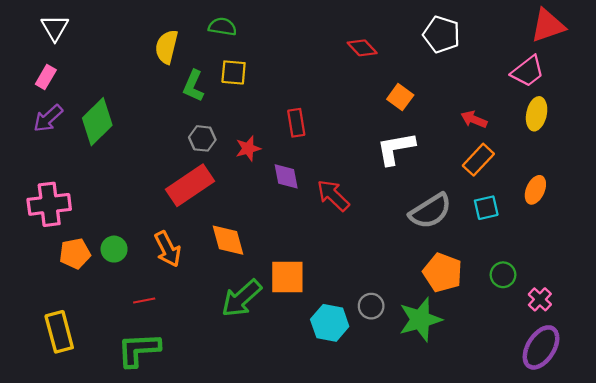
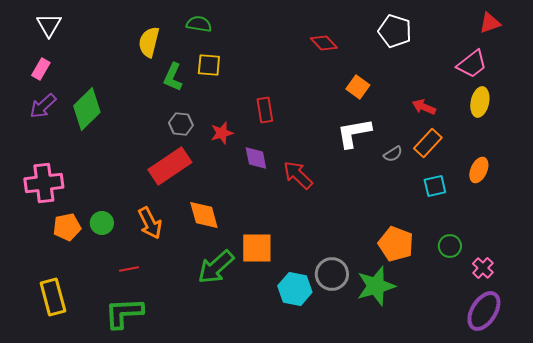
red triangle: (548, 26) -> (490, 23), size x0.7
gray semicircle: (430, 211) -> (393, 154), moved, size x0.5
gray circle: (371, 306) -> (332, 274), size x1.4

